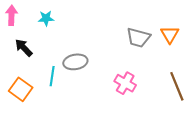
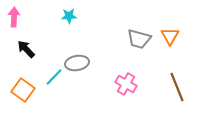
cyan star: (46, 18) -> (69, 16), moved
cyan line: (52, 76) -> (54, 77), turned 36

